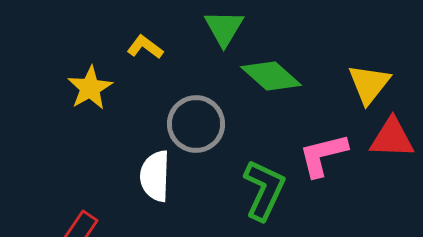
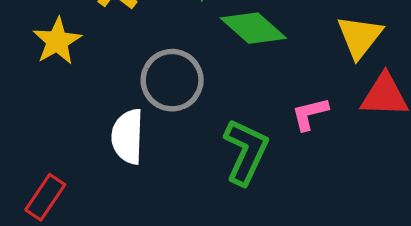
pink L-shape: (323, 155) -> (310, 114), size x0.7

